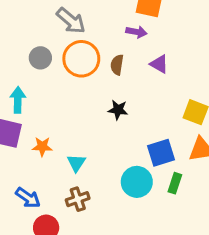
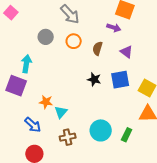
orange circle: (81, 59) -> (74, 41), size x0.6
orange star: (42, 147) -> (46, 102), moved
blue square: (161, 153) -> (120, 80), moved
blue arrow: (28, 198) -> (33, 125), moved
brown cross: (78, 199) -> (68, 137), moved

